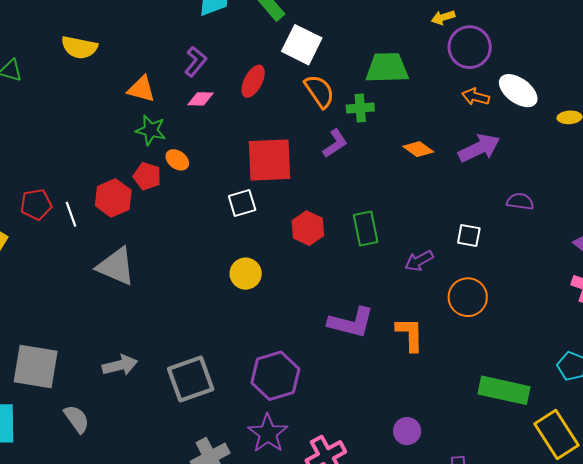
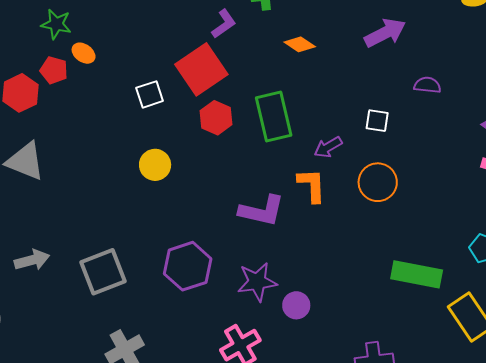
purple L-shape: (335, 143) -> (224, 24), moved
orange diamond: (418, 149) -> (300, 44), moved
red square: (269, 160) -> (201, 69), moved, turned -30
green rectangle: (366, 229) -> (274, 117), size x1.4
orange L-shape: (410, 334) -> (312, 185), moved
purple circle: (407, 431) -> (296, 305), moved
purple star: (268, 433) -> (257, 282), moved, turned 30

